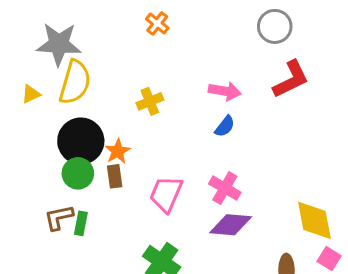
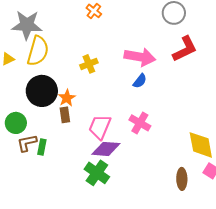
pink arrow: (225, 91) -> (140, 57), size x1.4
green circle: (78, 173) -> (16, 123), moved
purple diamond: (231, 225) -> (106, 149), moved

